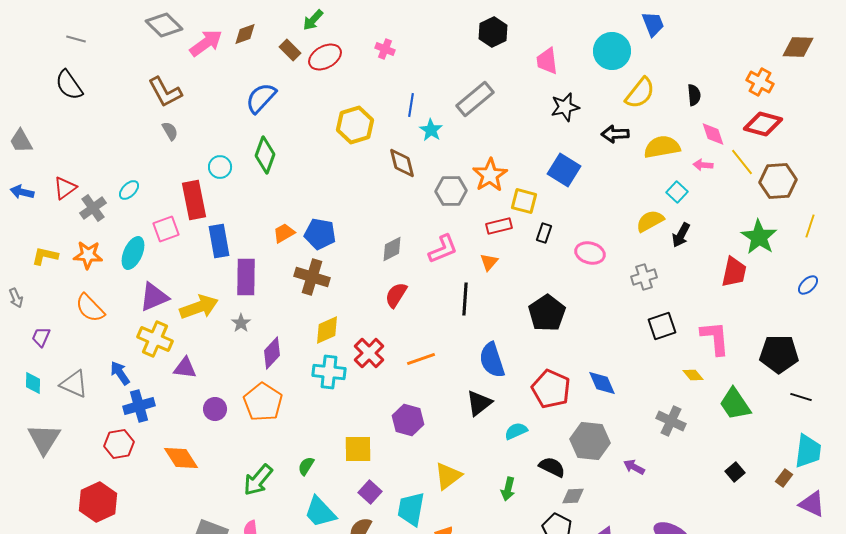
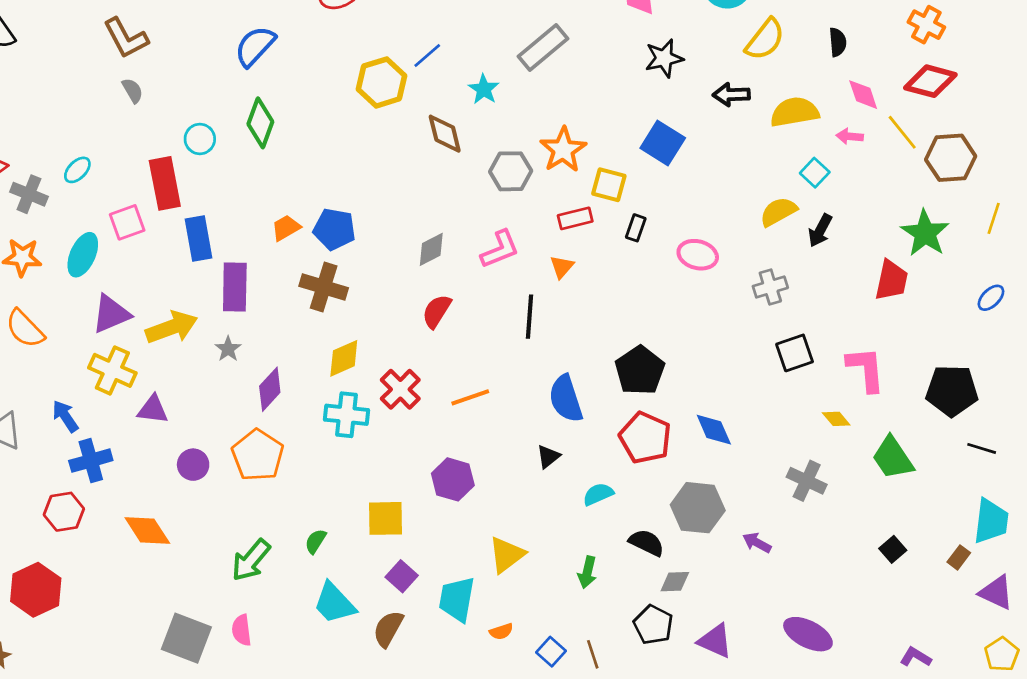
blue line: (411, 105) -> (427, 56), moved, turned 40
gray cross: (93, 208) -> (29, 194), turned -32
black pentagon: (547, 313) -> (640, 370), moved
black triangle: (479, 403) -> (548, 457), size x0.7

